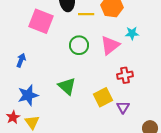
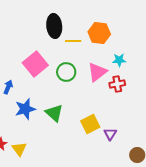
pink square: (41, 21) -> (35, 64), moved, turned 30
red cross: (125, 75) -> (117, 84), moved
blue star: (28, 95) -> (25, 109), moved

